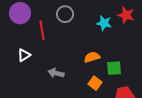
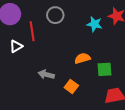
white triangle: (24, 55) -> (16, 46), moved
orange square: (95, 83) -> (71, 87), moved

